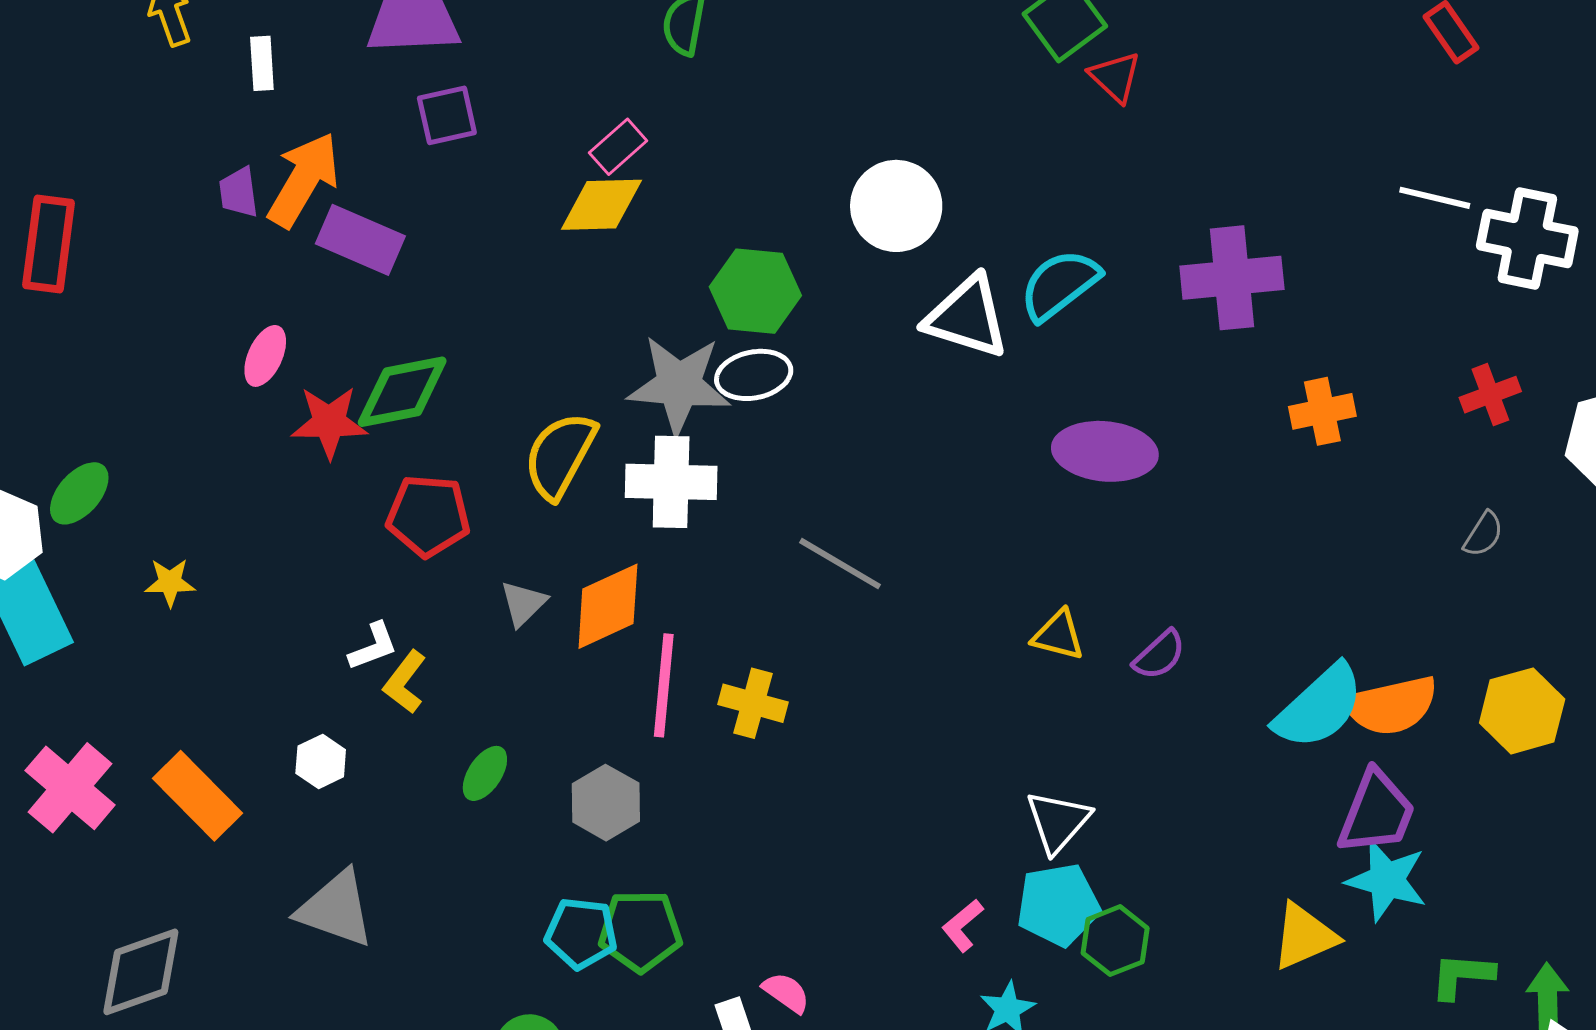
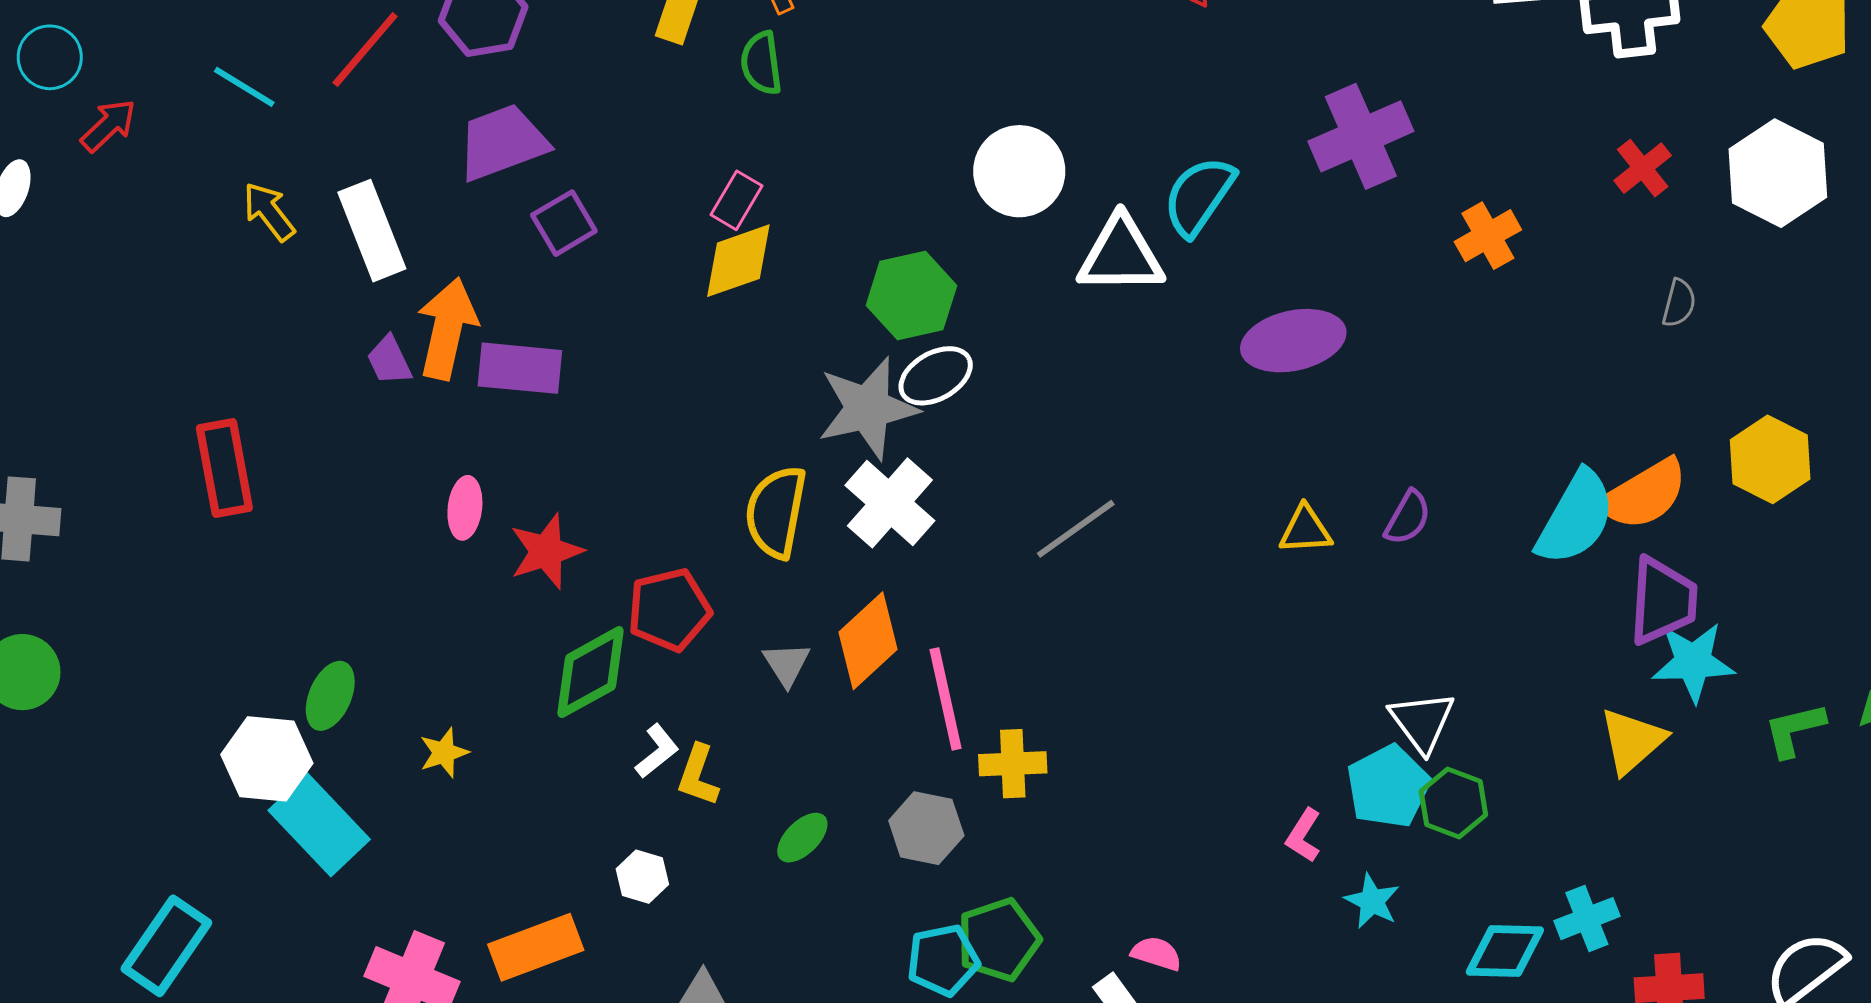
white rectangle: (262, 63) -> (372, 231), size x1.8
green diamond: (402, 392) -> (591, 672), moved
white cross: (671, 482) -> (890, 503), turned -32
gray line: (840, 564) -> (1076, 529), turned -48
yellow cross: (753, 703) -> (1013, 764), moved
green ellipse: (485, 773) -> (802, 838), turned 30
orange rectangle: (197, 796) -> (536, 947), turned -48
white triangle: (1058, 822) -> (1422, 722), moved

